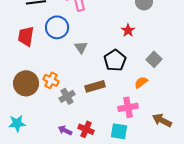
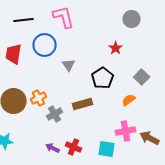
orange cross: (51, 80) -> (39, 98), turned 35
pink cross: (128, 107) -> (126, 131), moved

